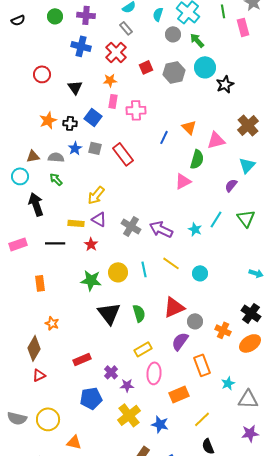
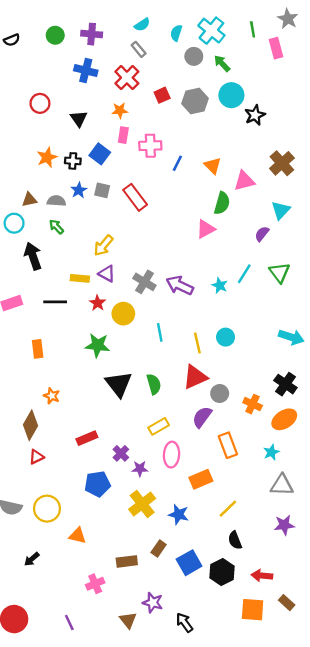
blue line: (164, 137) -> (177, 163), moved
yellow line: (171, 263) -> (197, 343), moved, turned 42
yellow circle: (118, 272) -> (123, 314), moved
cyan arrow: (256, 273) -> (291, 337), size x1.5
cyan star: (228, 383) -> (271, 452), moved

